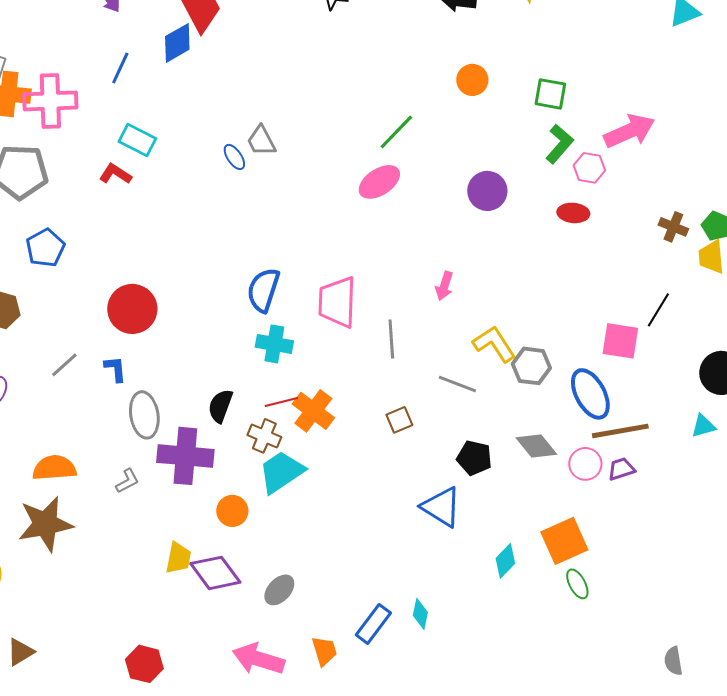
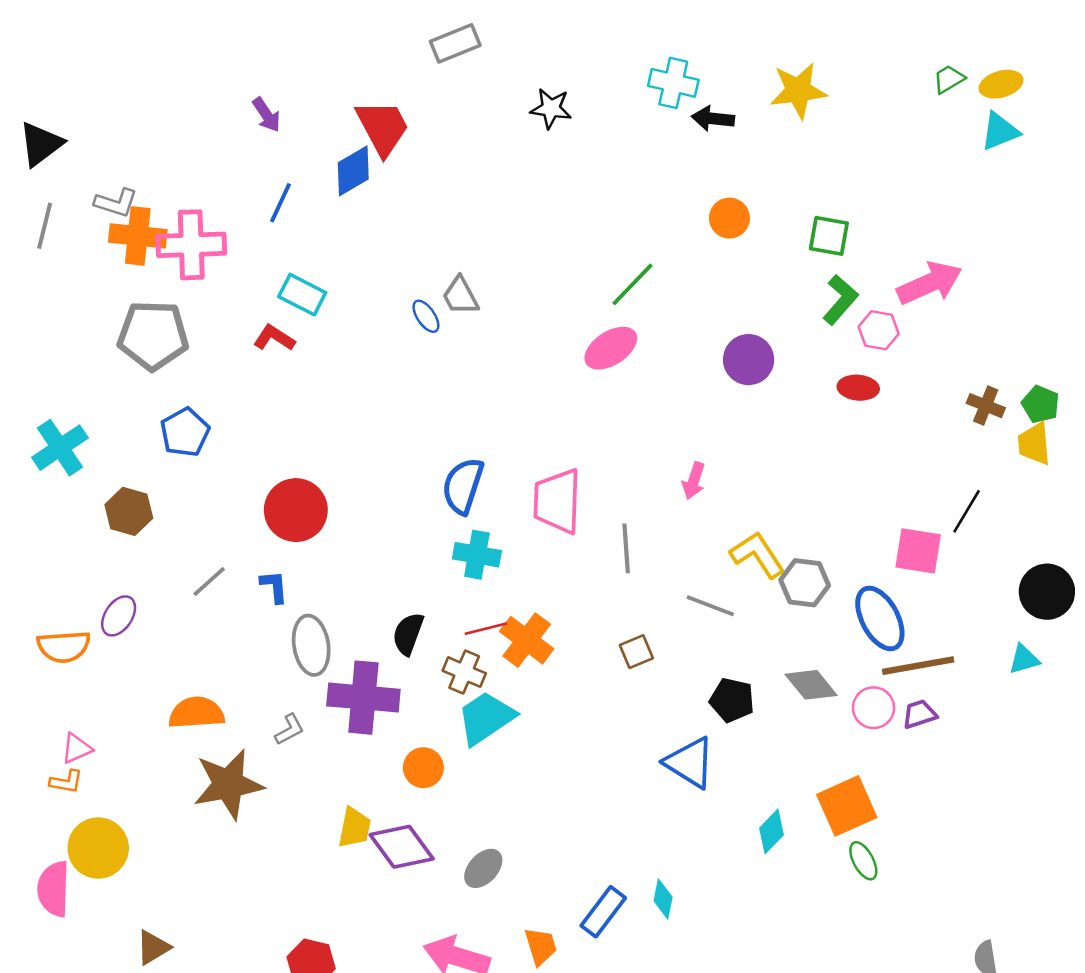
brown star: (45, 524) -> (228, 784), moved

